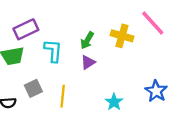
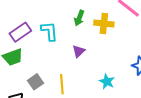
green arrow: (87, 40) -> (79, 18), moved
cyan L-shape: (53, 51) -> (49, 31), moved

